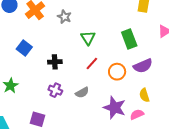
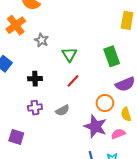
gray star: (64, 17) -> (41, 40), moved
orange circle: (117, 72) -> (105, 103), moved
purple cross: (55, 90) -> (35, 108), turned -32

